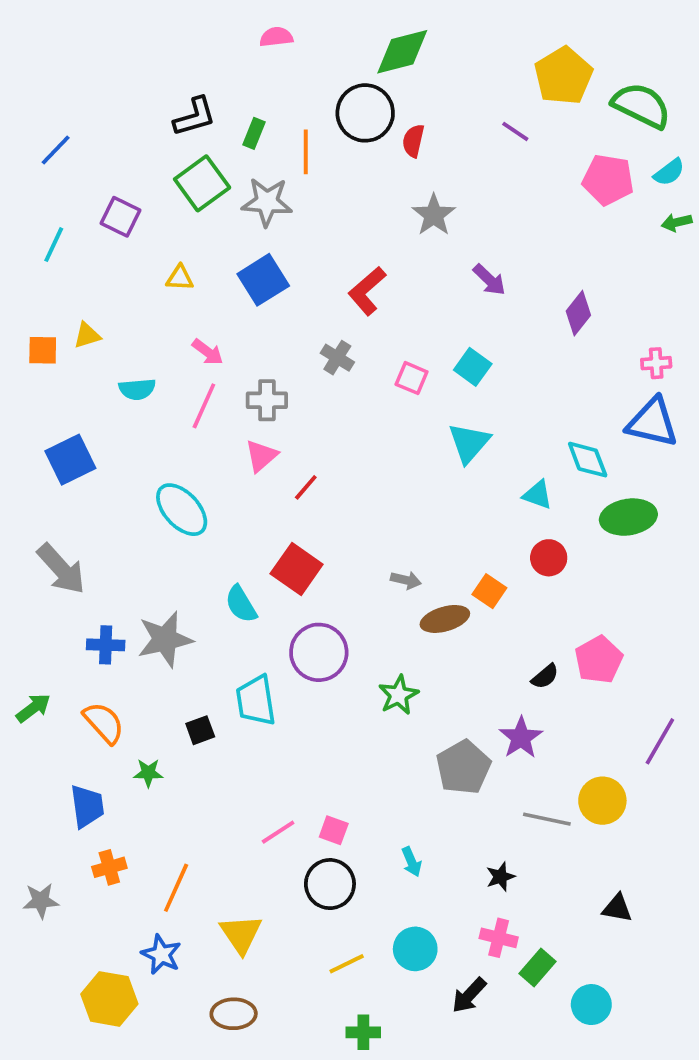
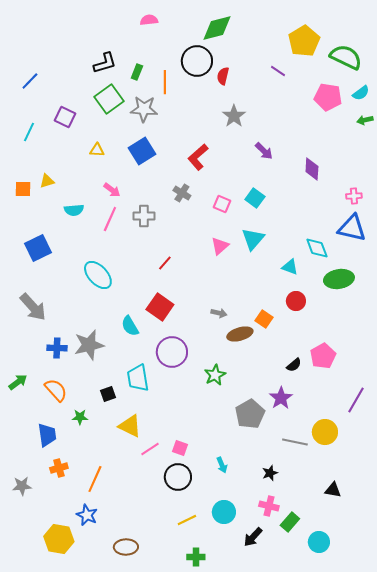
purple diamond: (578, 313) -> (312, 169), turned -35
pink triangle: (261, 456) -> (220, 246), moved
yellow triangle: (241, 934) -> (130, 426), moved, turned -30

